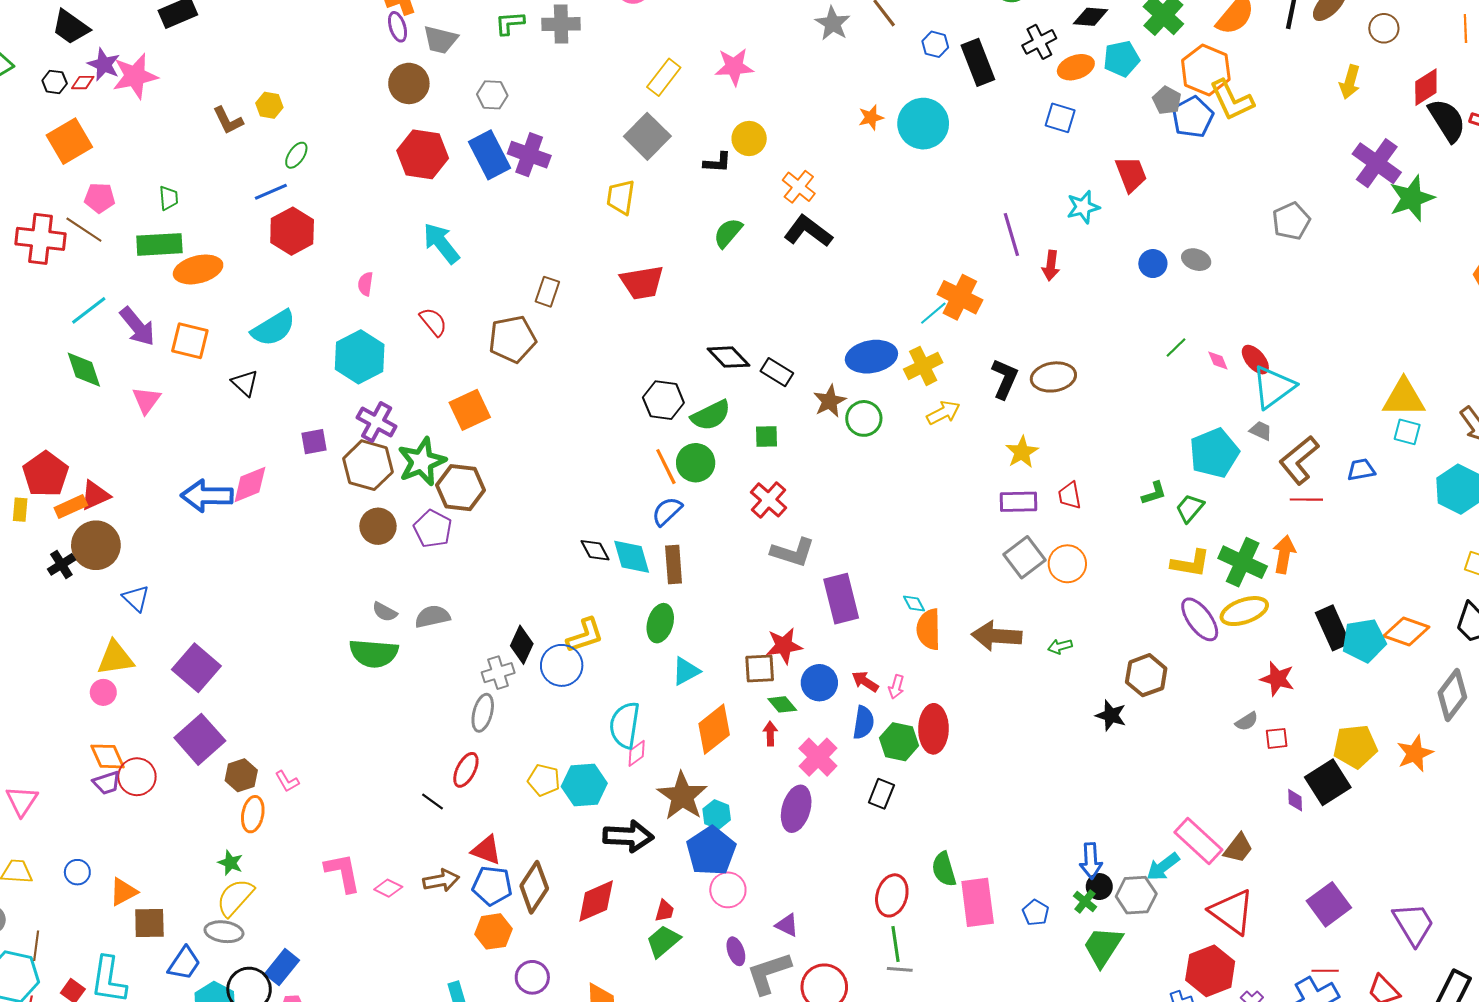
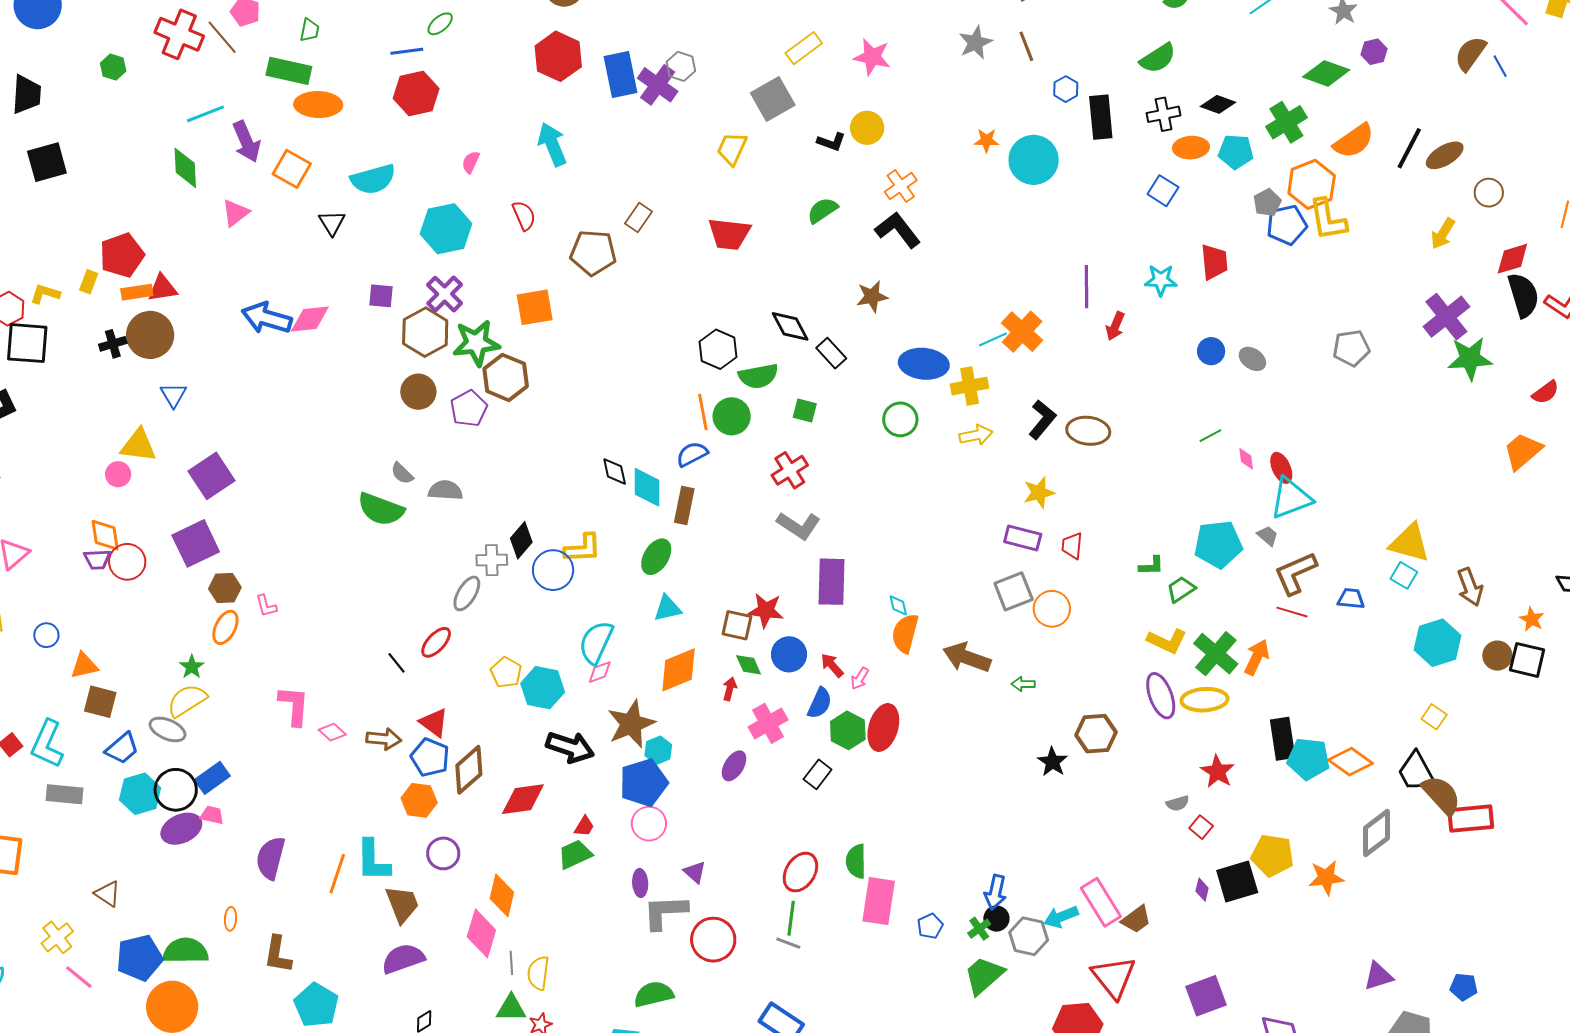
gray hexagon: (492, 95) -> (681, 66), moved
brown star: (830, 401) -> (872, 296), moved
red square: (1277, 738) -> (1201, 827), turned 30
purple ellipse: (796, 809) -> (734, 766), size x0.7

